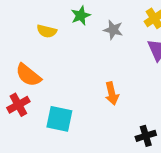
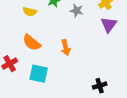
orange semicircle: (28, 75) -> (32, 43), moved
orange arrow: (112, 93) -> (66, 48), moved

